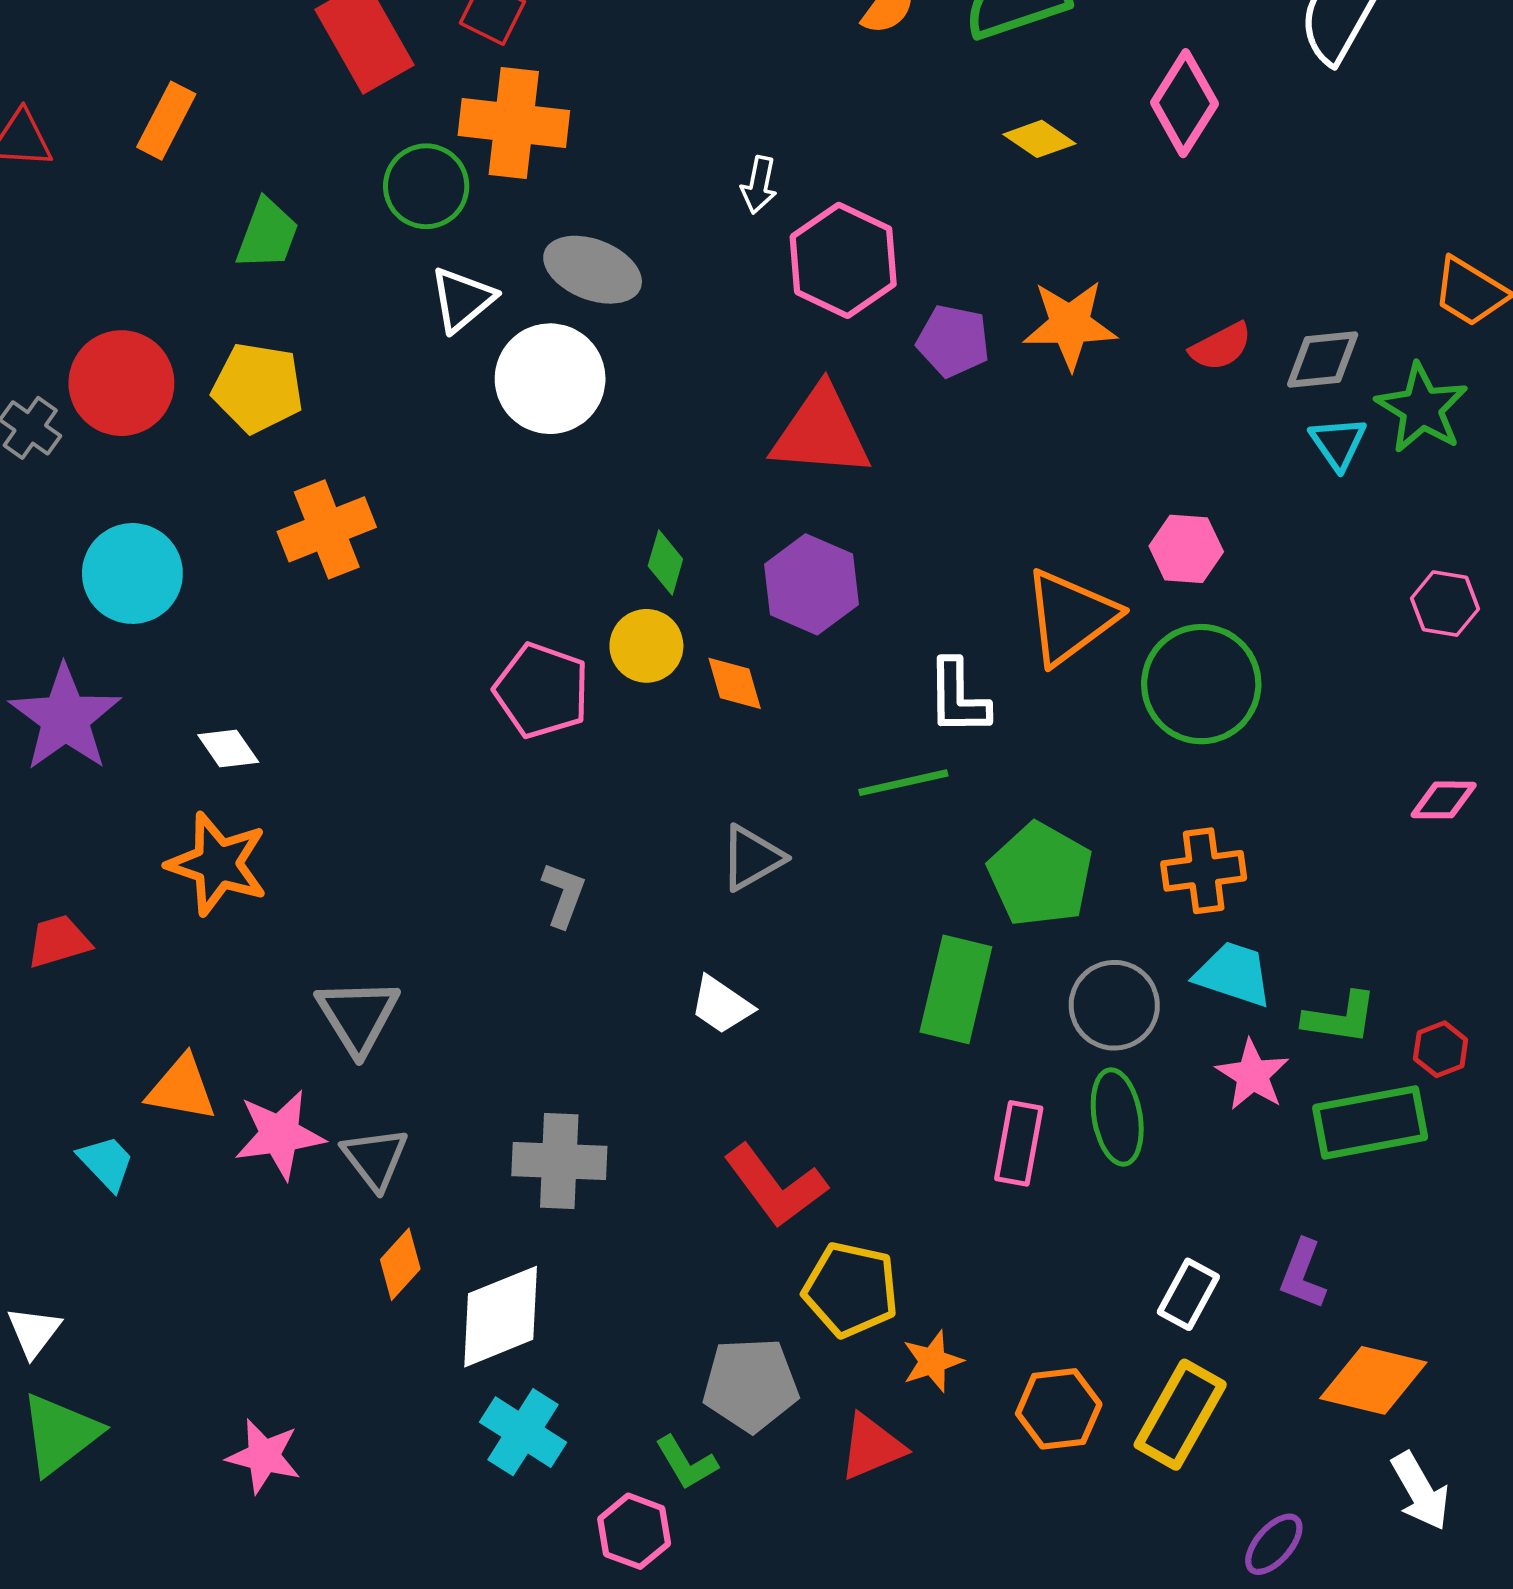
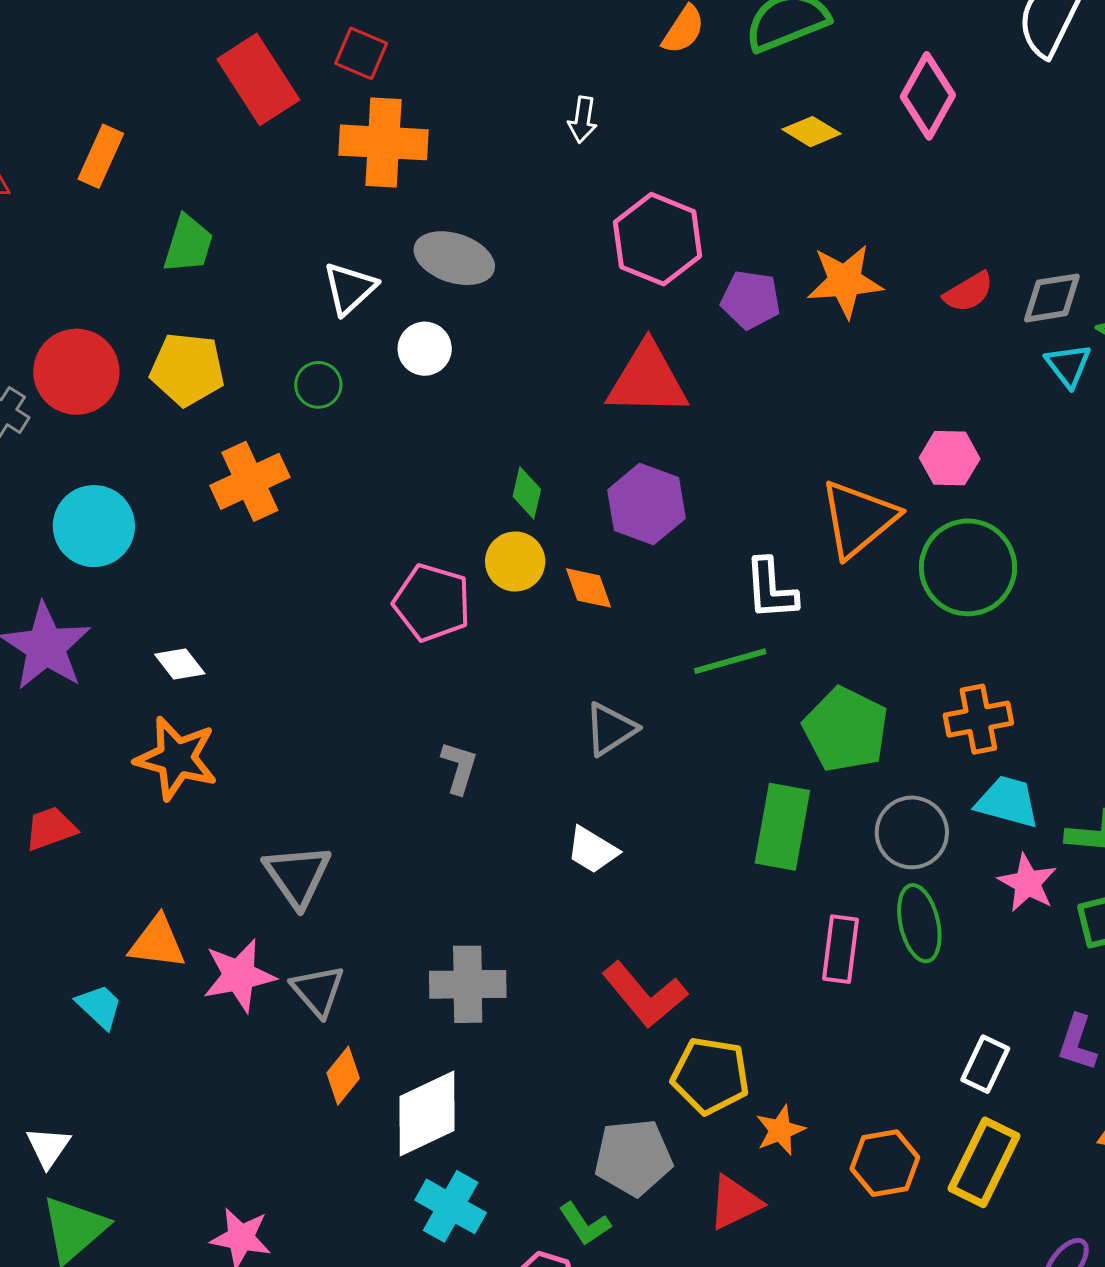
white arrow: (759, 185) -> (583, 120), moved
green circle: (426, 186) -> (318, 385), moved, size x0.7
white circle: (550, 379) -> (425, 349), size x0.6

